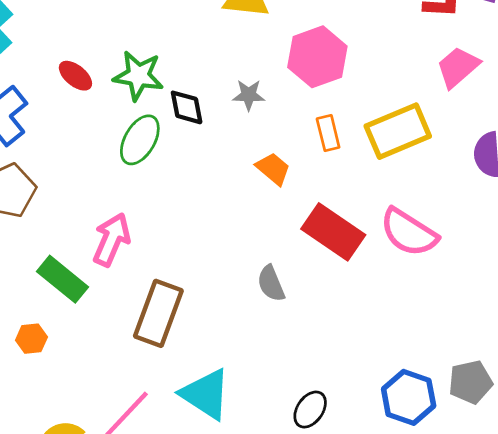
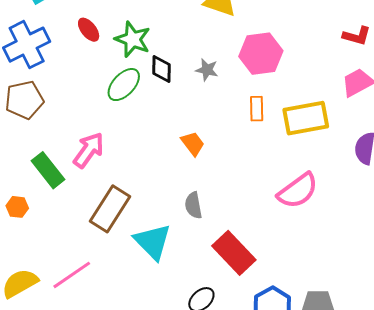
orange trapezoid: (273, 169) -> (193, 144), moved
red rectangle: (333, 232) -> (234, 253), moved
pink semicircle: (409, 232) -> (298, 191), turned -81
cyan triangle: (206, 394) -> (153, 242), moved

